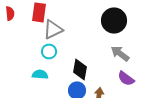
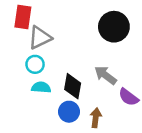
gray arrow: (120, 53) -> (105, 75), moved
cyan semicircle: (40, 74) -> (41, 87), moved

